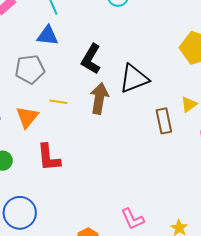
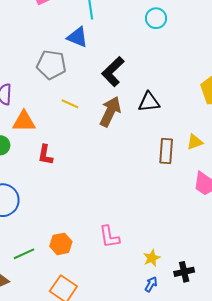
black triangle: (134, 79) -> (149, 102), size x0.7
orange triangle: (27, 117) -> (24, 121), moved, turned 35
red L-shape: (49, 158) -> (45, 155), size x0.7

